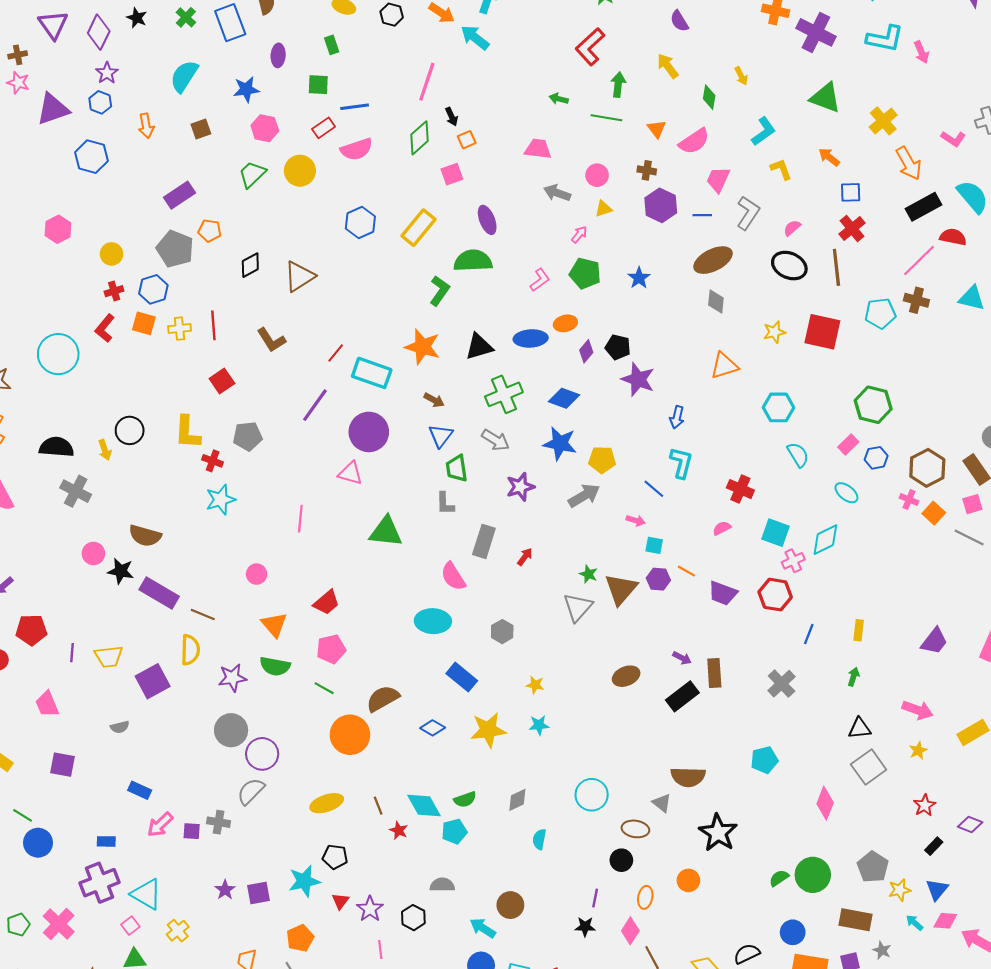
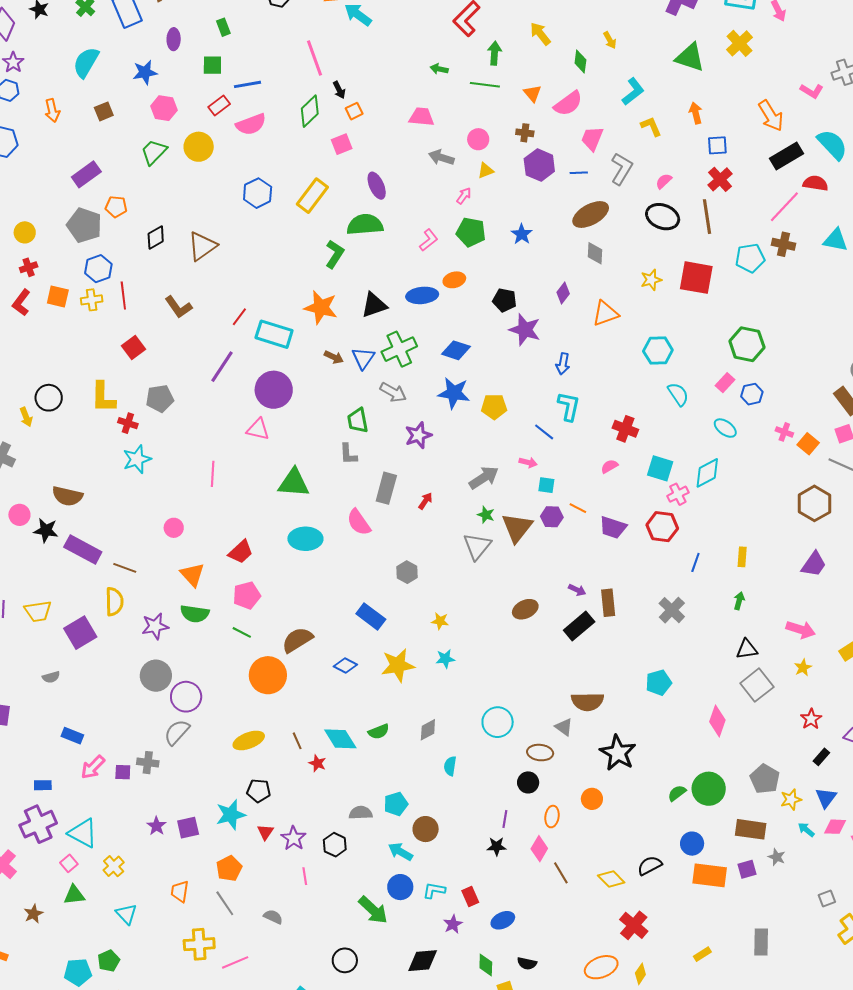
pink line: (427, 82) -> (314, 58), turned -36
yellow cross: (883, 121) -> (740, 43), moved
orange arrow: (829, 157) -> (696, 113), turned 40
blue hexagon: (153, 289) -> (98, 269), moved
purple diamond: (586, 351) -> (563, 293), moved
blue triangle: (441, 436) -> (363, 358), moved
brown hexagon: (927, 468) -> (814, 503), moved
gray arrow: (584, 496) -> (484, 478), moved
cyan ellipse: (433, 621) -> (305, 539), moved
cyan pentagon: (454, 831) -> (396, 804), moved

